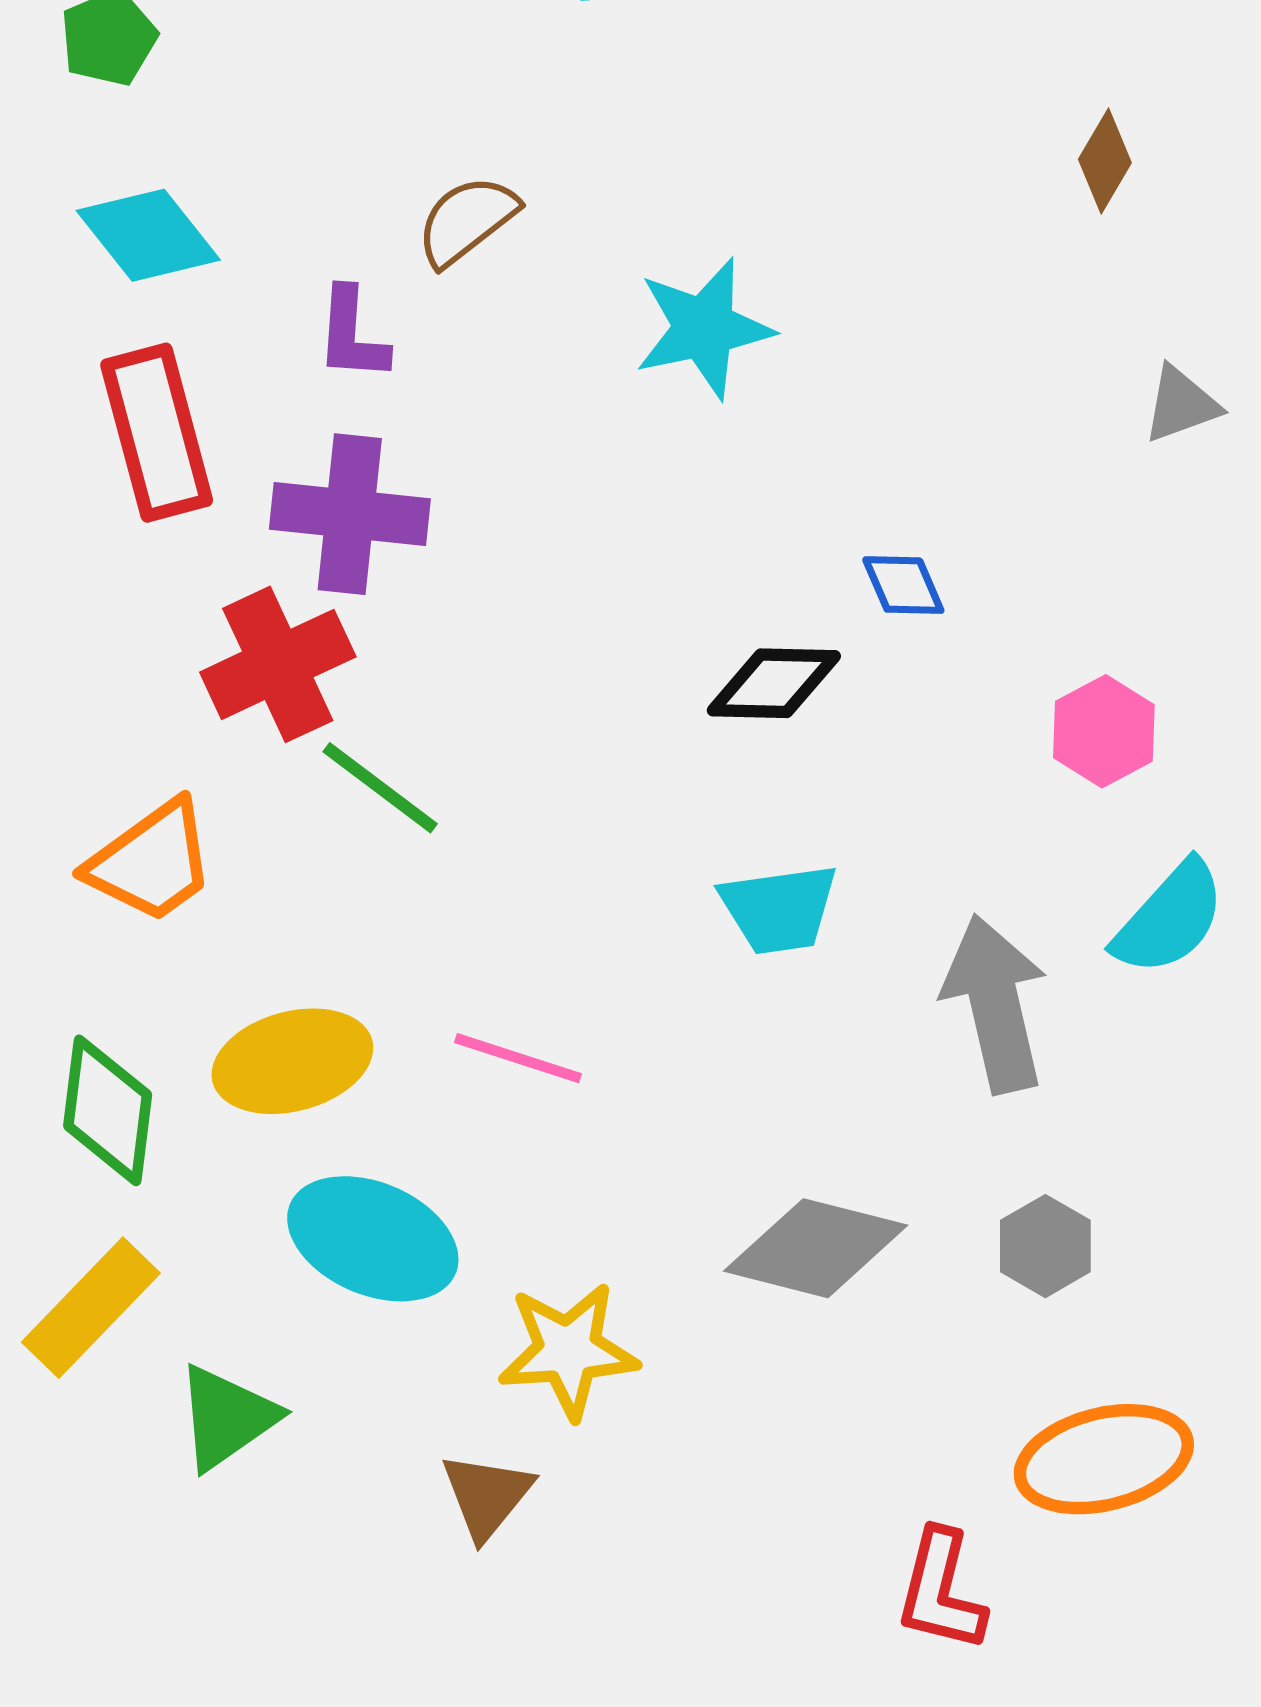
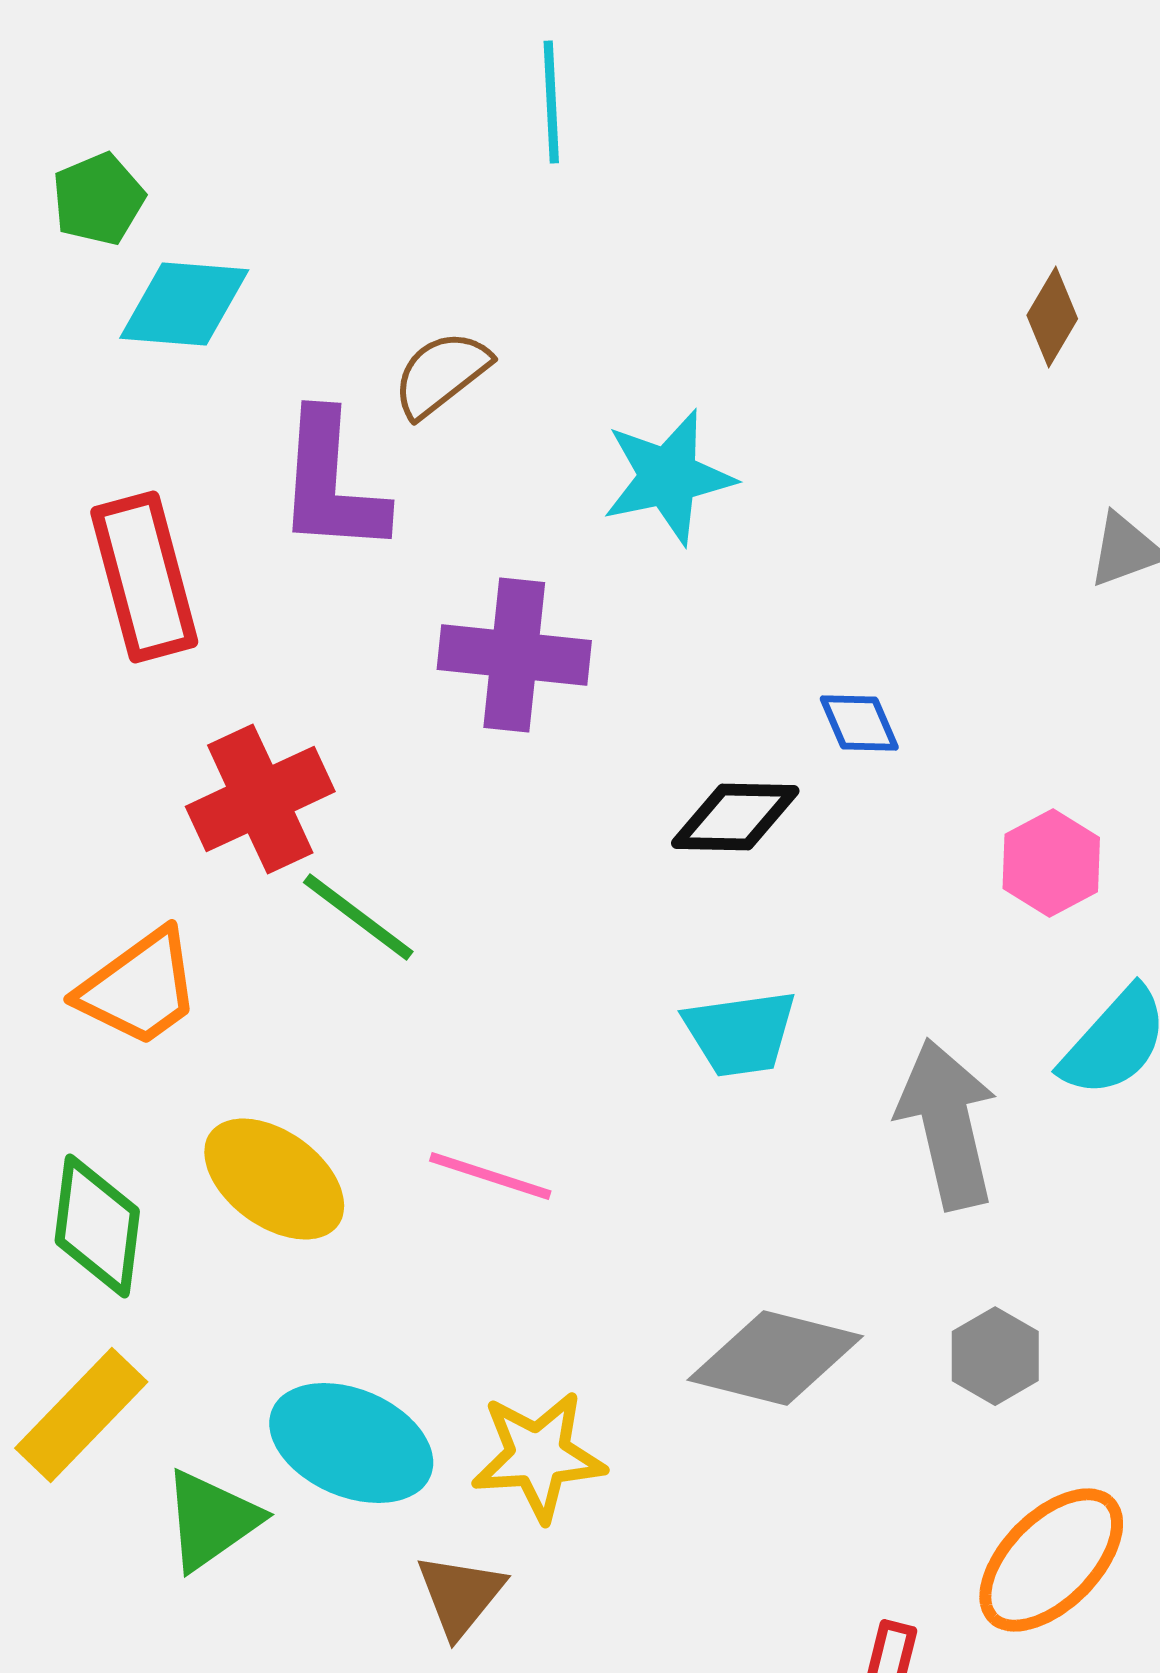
cyan diamond: (148, 235) -> (184, 304), moved, turned -47
purple L-shape: (352, 334) -> (331, 483), size x1.6
purple cross: (350, 514) -> (514, 655), moved
yellow ellipse: (292, 1061) -> (274, 1179), turned 51
cyan ellipse: (373, 1239) -> (351, 1443), moved
orange ellipse: (1104, 1459) -> (1051, 1560), turned -31

